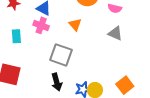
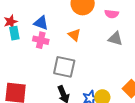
cyan rectangle: (16, 36) -> (14, 33), moved

